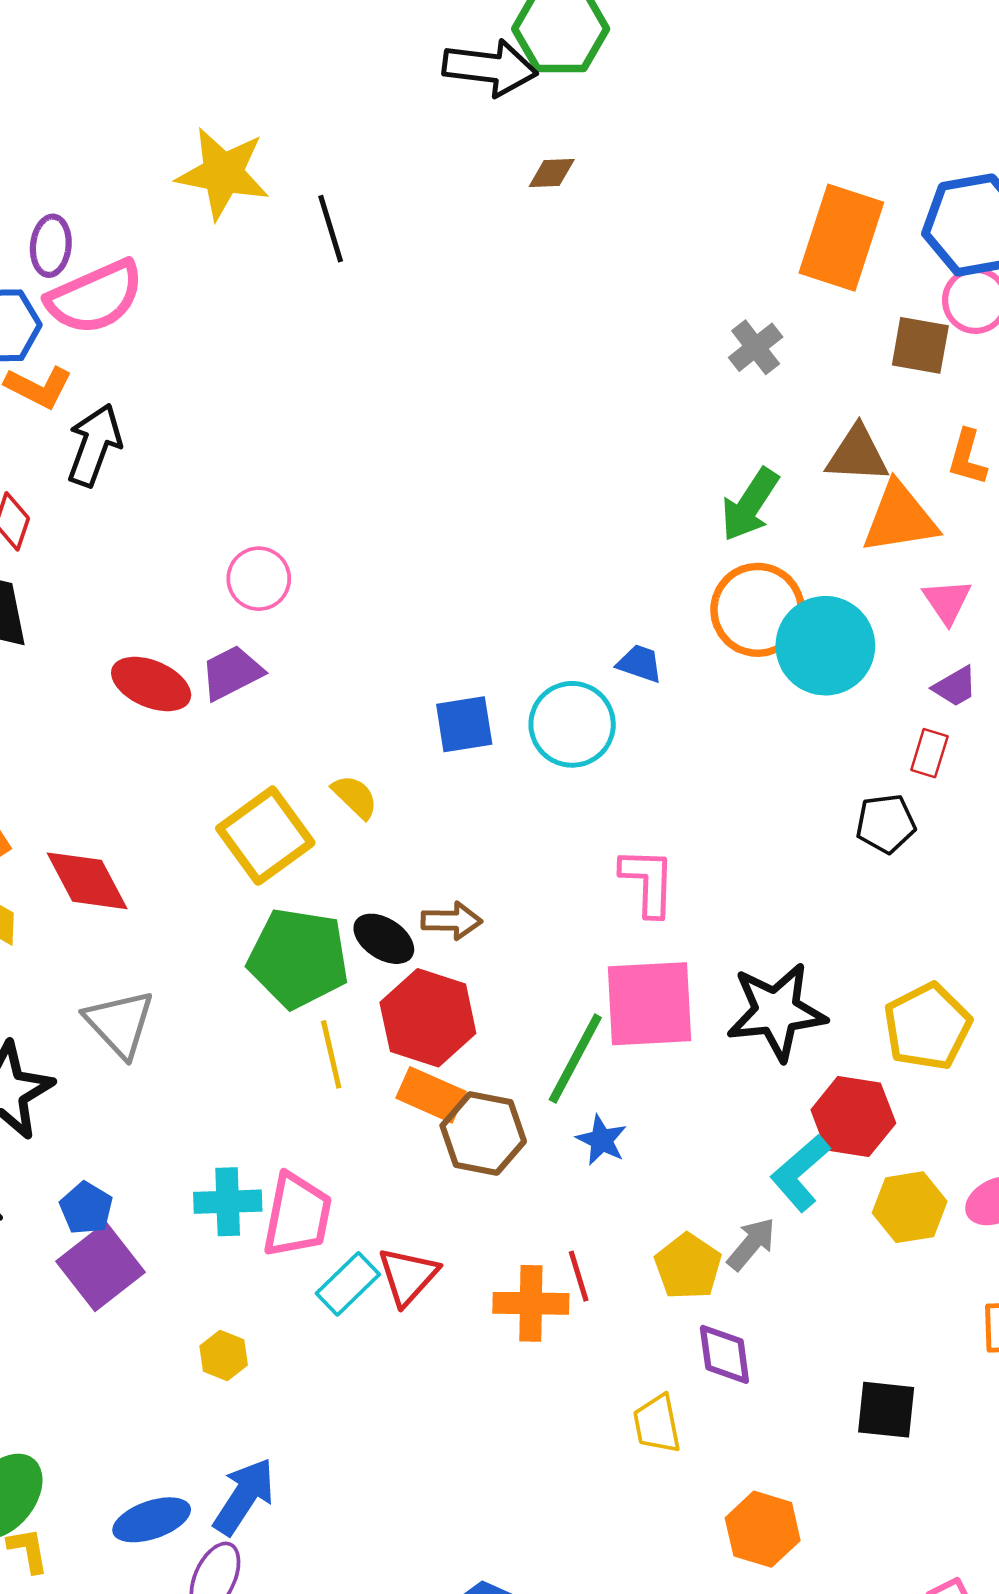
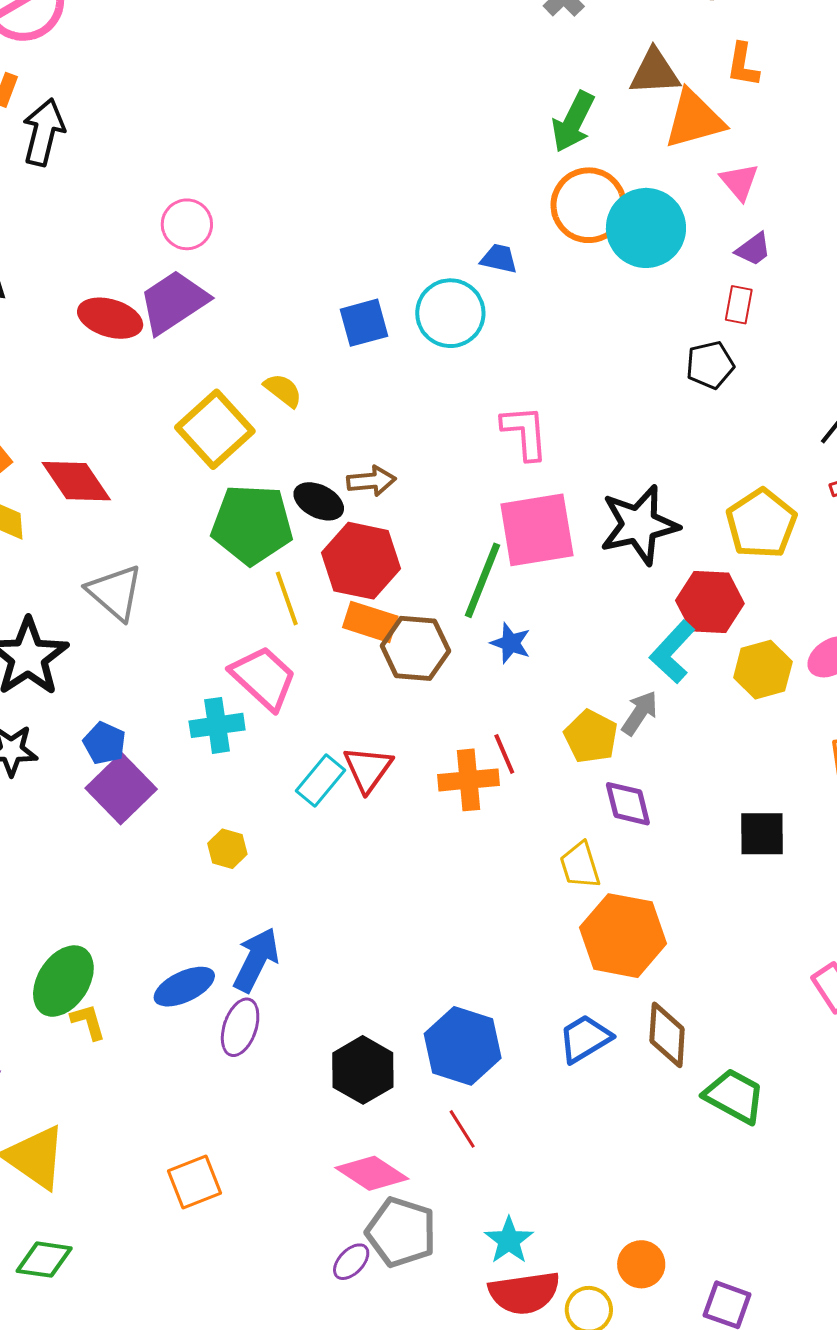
purple trapezoid: (232, 673) -> (174, 302), size x1.4
pink trapezoid: (297, 1215) -> (263, 678), moved, turned -52
orange hexagon: (763, 1529) -> (623, 936), moved, size x1.4

